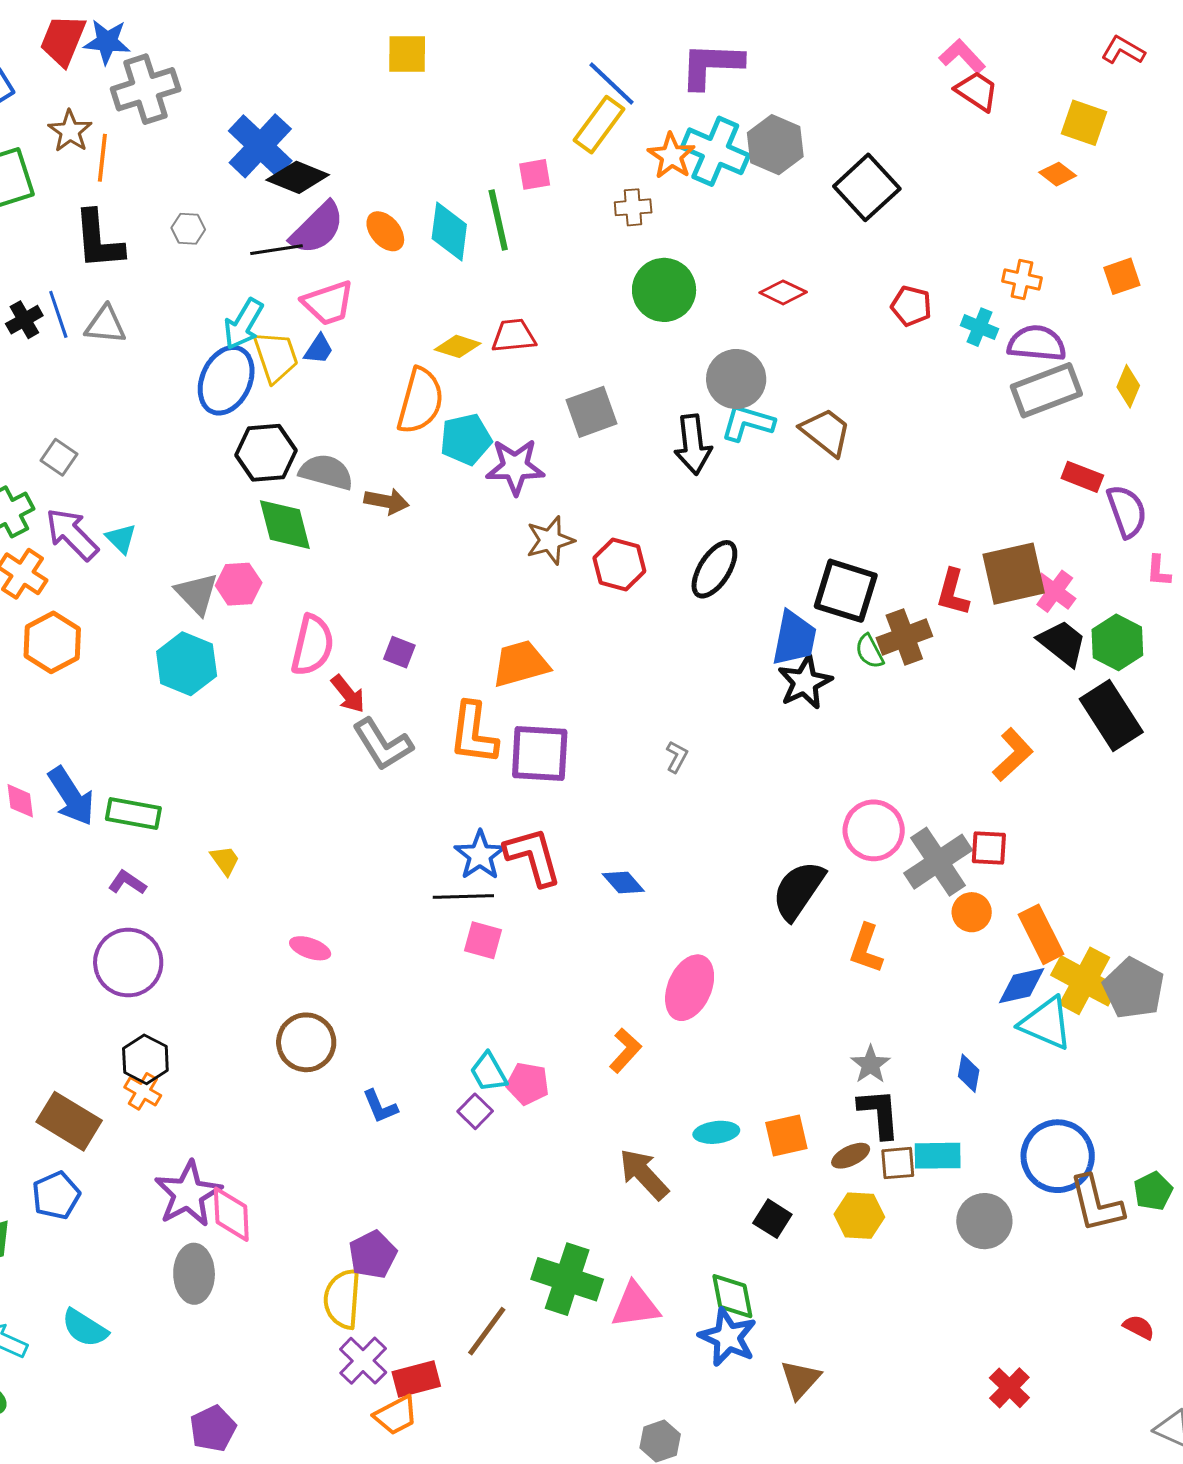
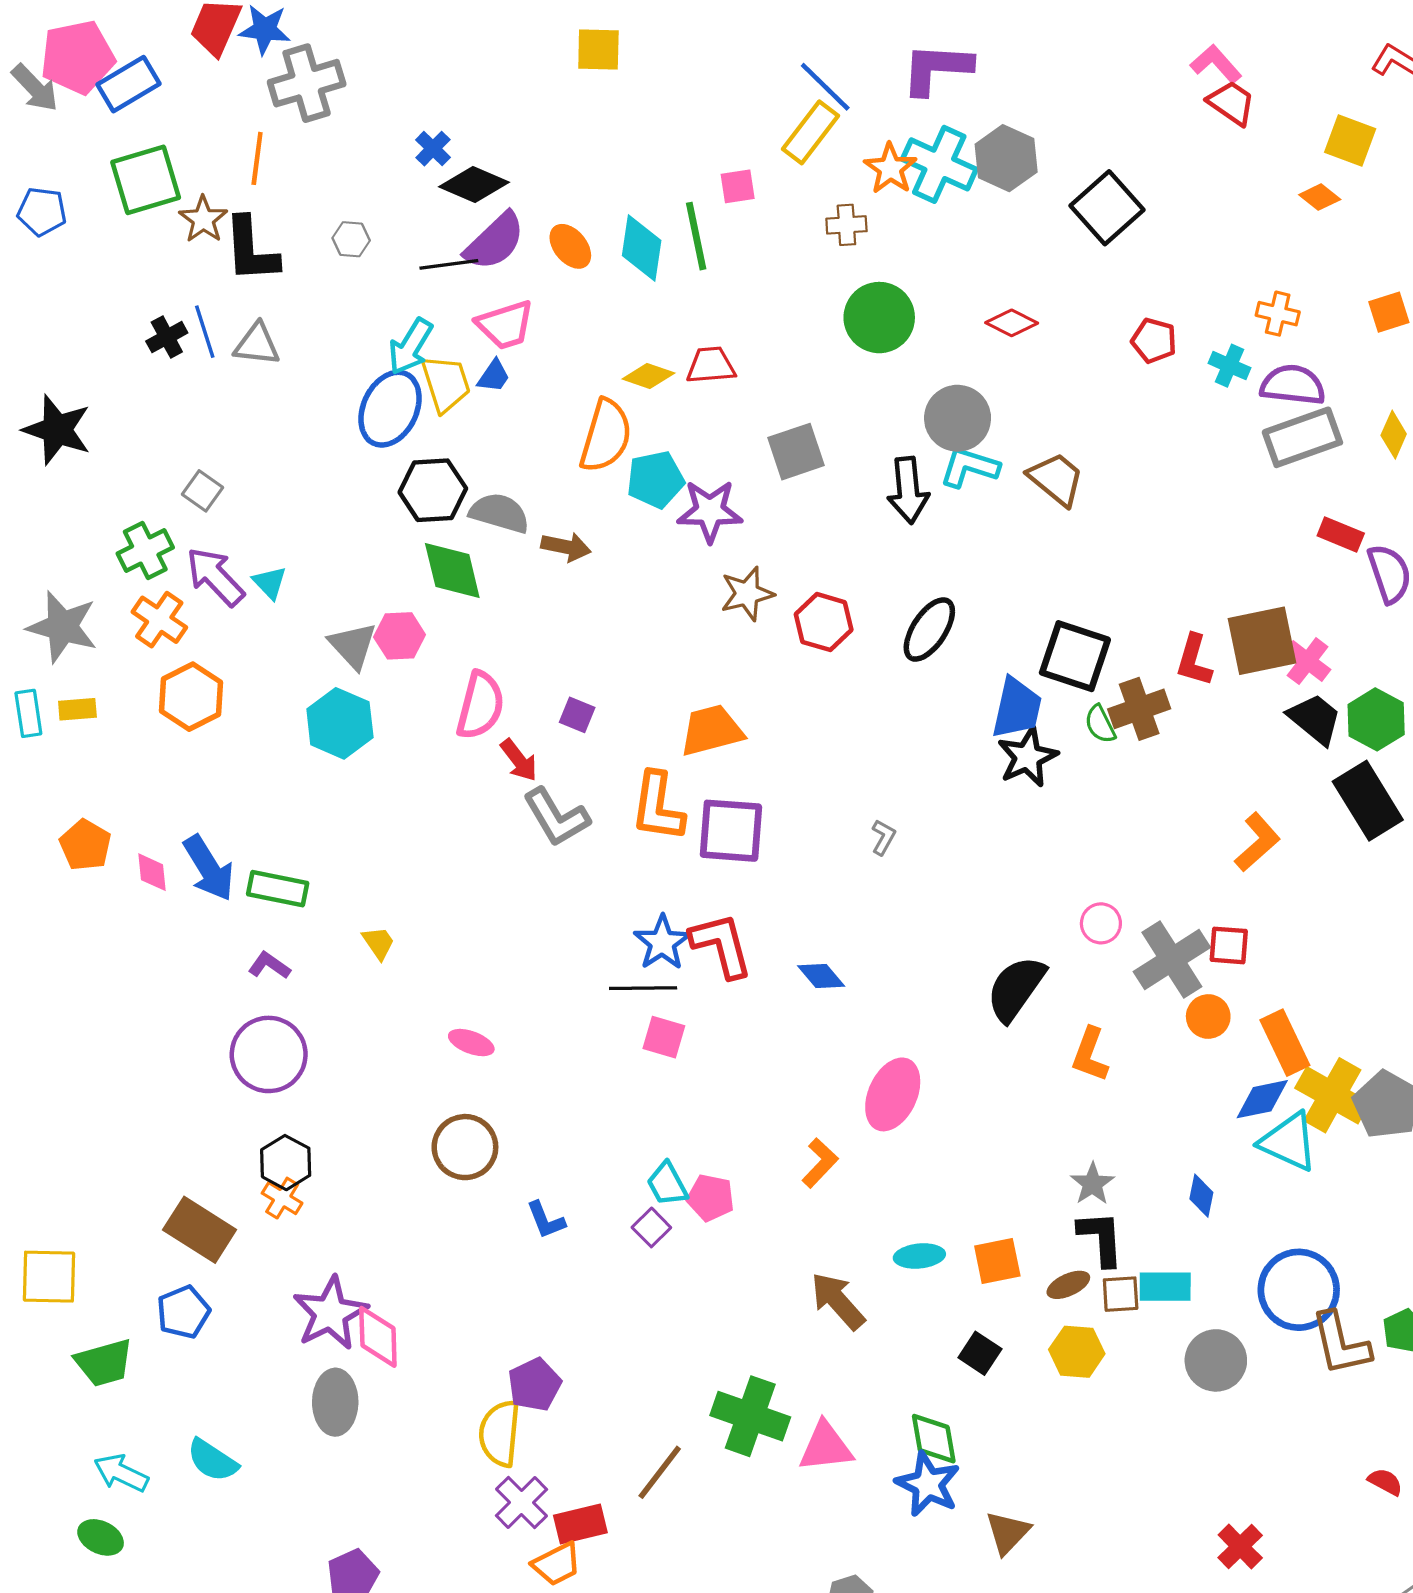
brown star: (70, 131) -> (203, 219), moved
blue cross: (260, 146) -> (433, 149), size x0.5
pink circle: (874, 830) -> (1101, 923), size x0.6

